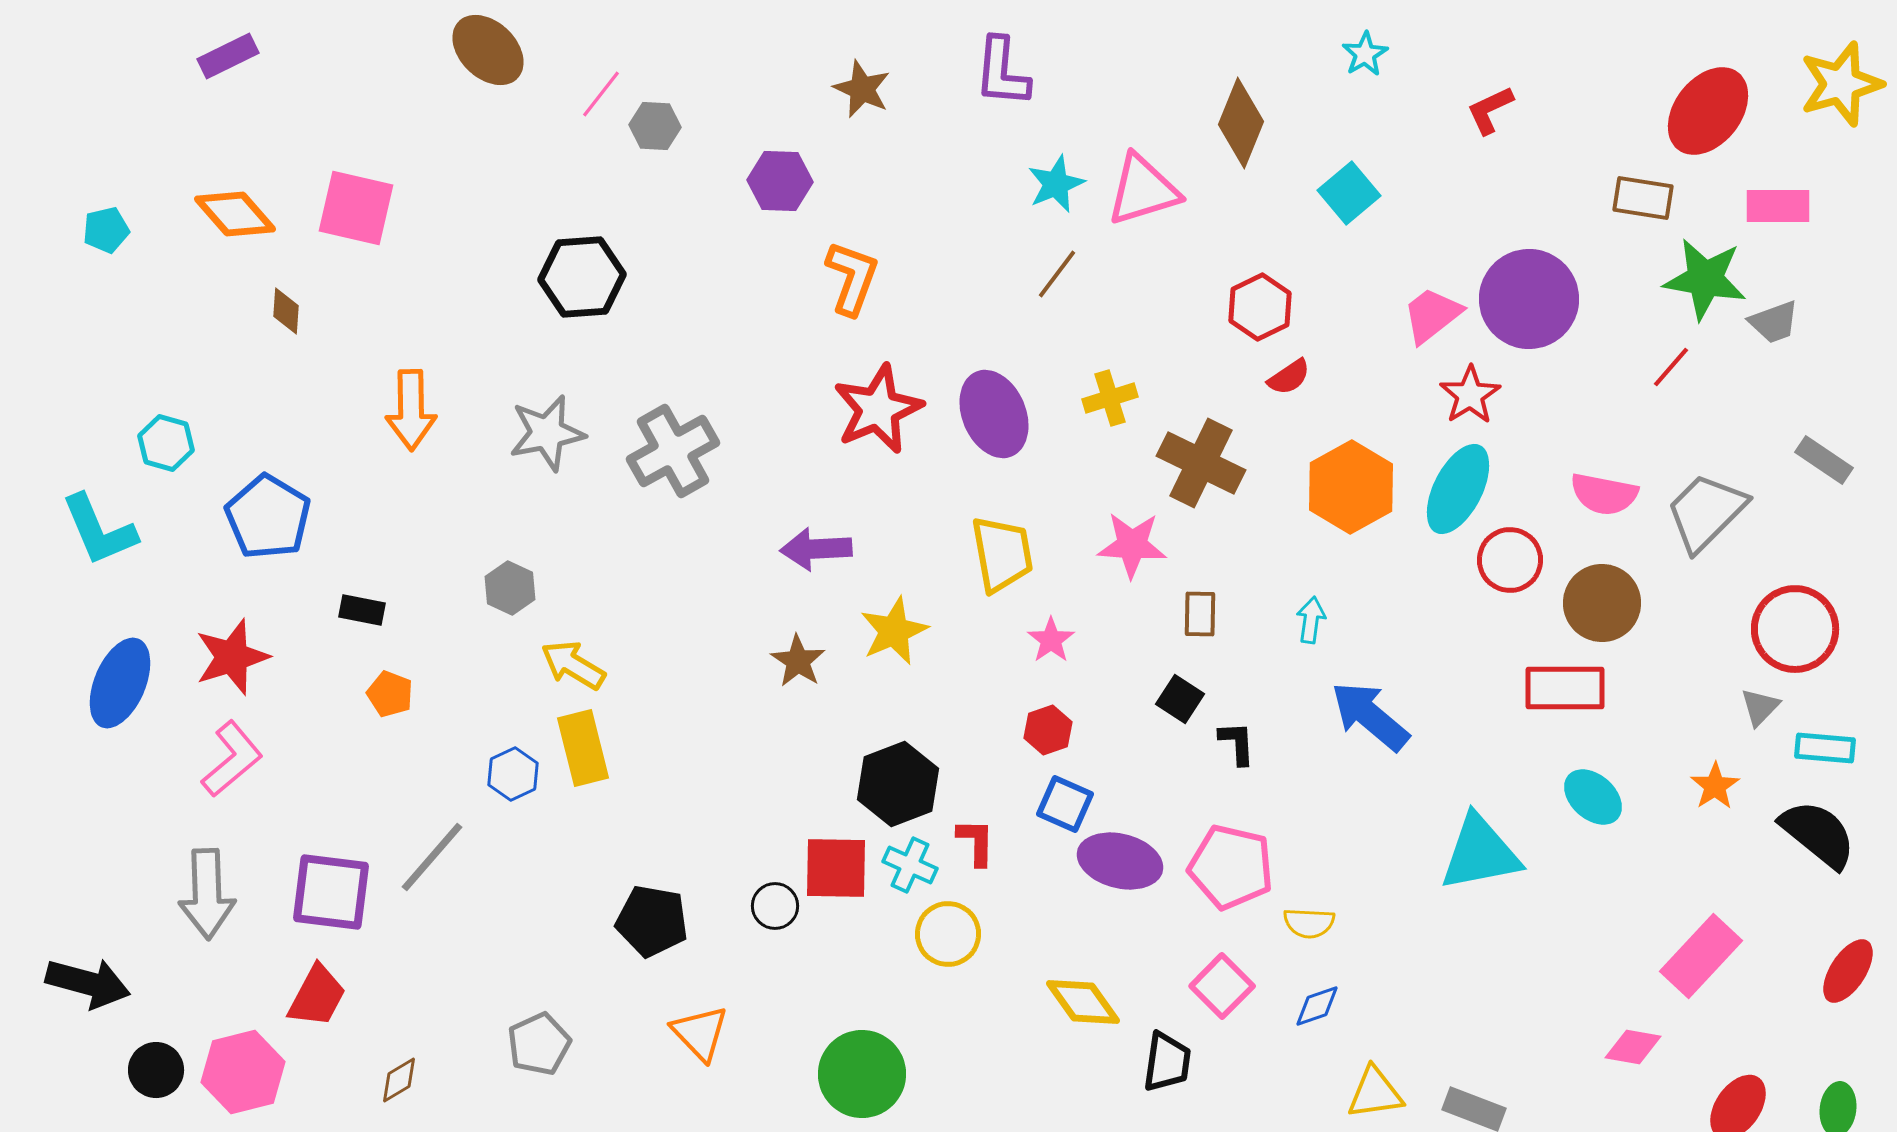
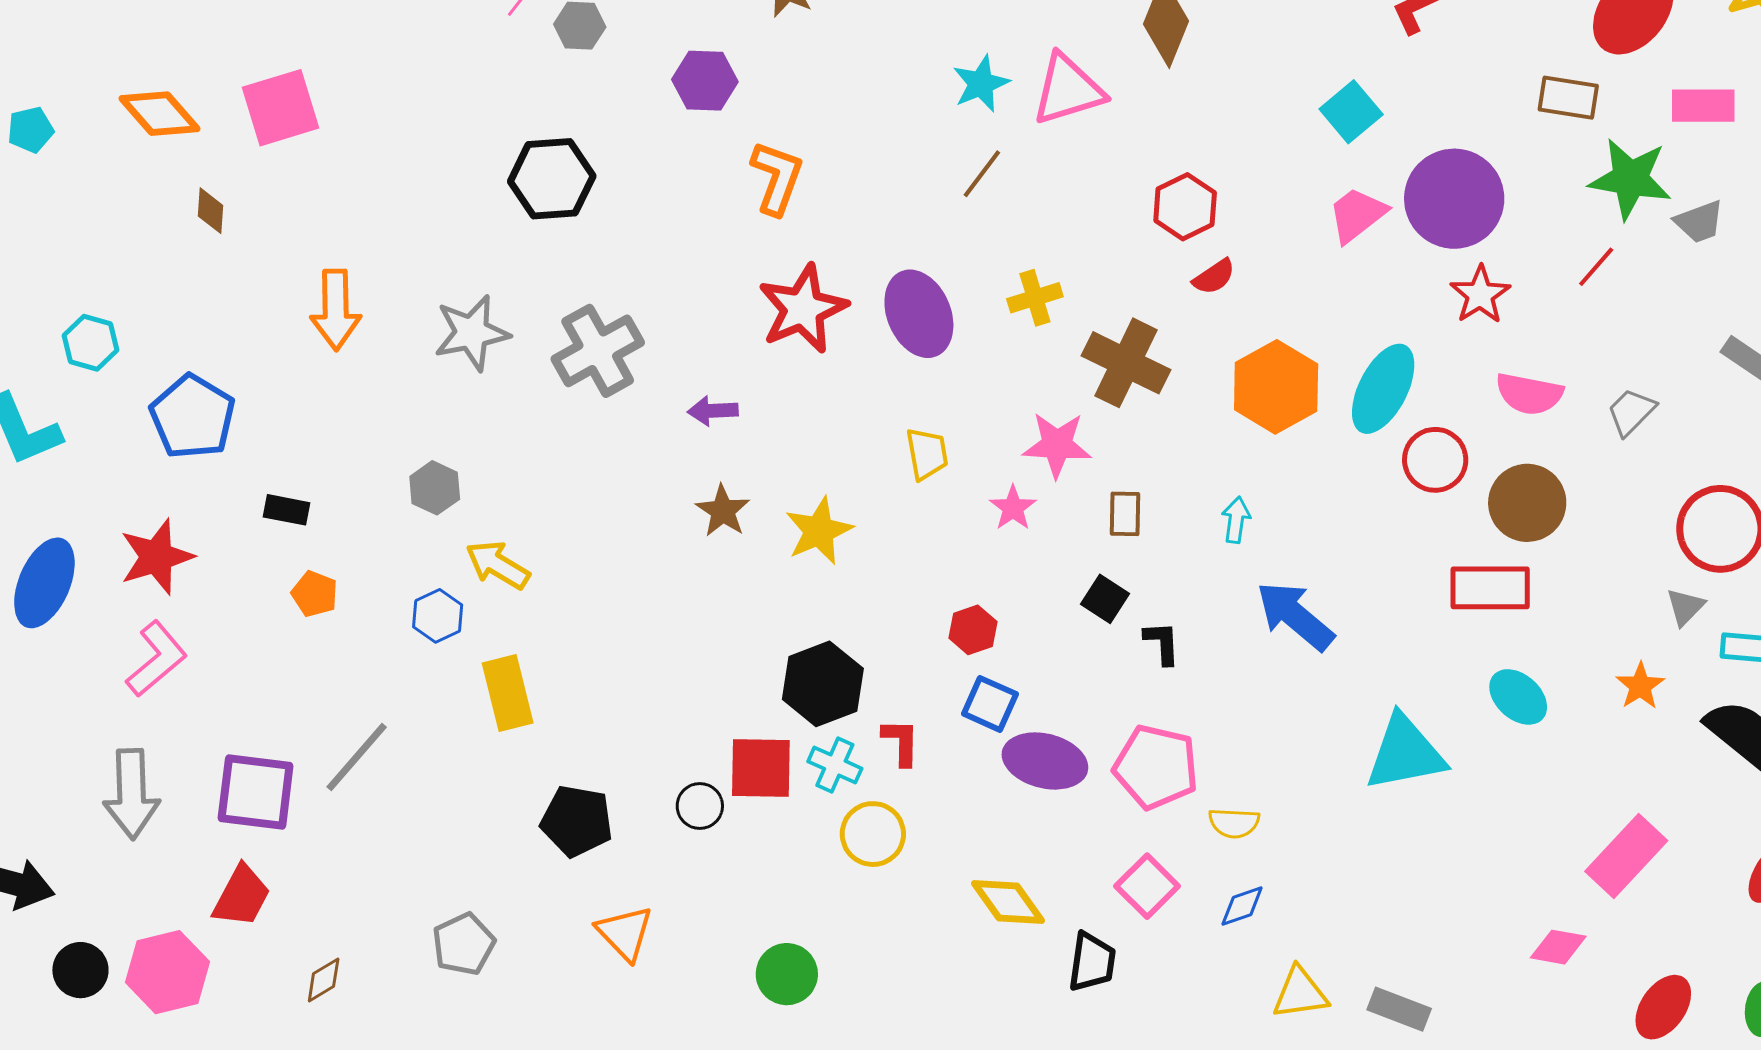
cyan square: (1349, 193) -> (1351, 112), moved
pink square: (356, 208) -> (281, 108), turned -30
black hexagon: (582, 277) -> (552, 179), moved
red star: (1470, 395) -> (1480, 295), moved
gray trapezoid: (1706, 512) -> (1631, 412), size x0.6
purple arrow: (816, 549) -> (713, 411), moved, size x0.7
yellow trapezoid: (1002, 554) -> (927, 454), size x0.7
pink star: (1051, 640) -> (1013, 508), moved
brown star: (798, 661) -> (723, 511), moved
yellow rectangle: (583, 748) -> (508, 693), moved
blue hexagon: (513, 774) -> (438, 616), moved
green circle: (862, 1074) -> (787, 974), size x0.7

